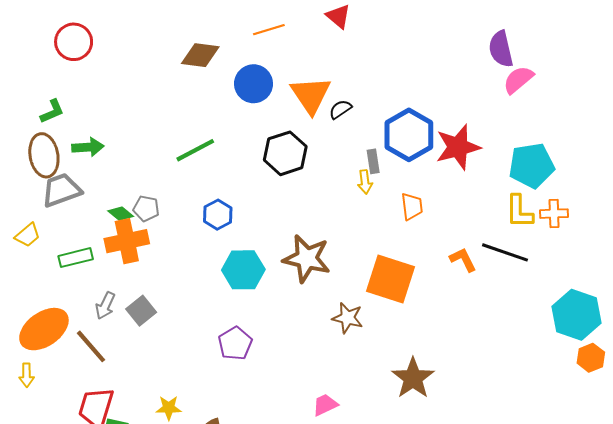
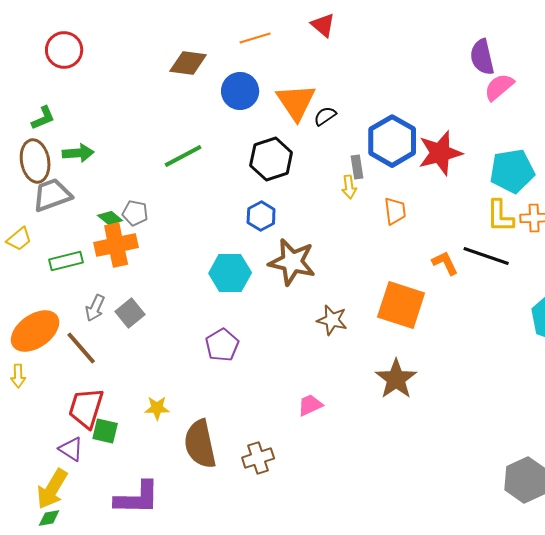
blue hexagon: (218, 215) -> (261, 216), moved
orange square: (390, 279) -> (401, 305), moved

